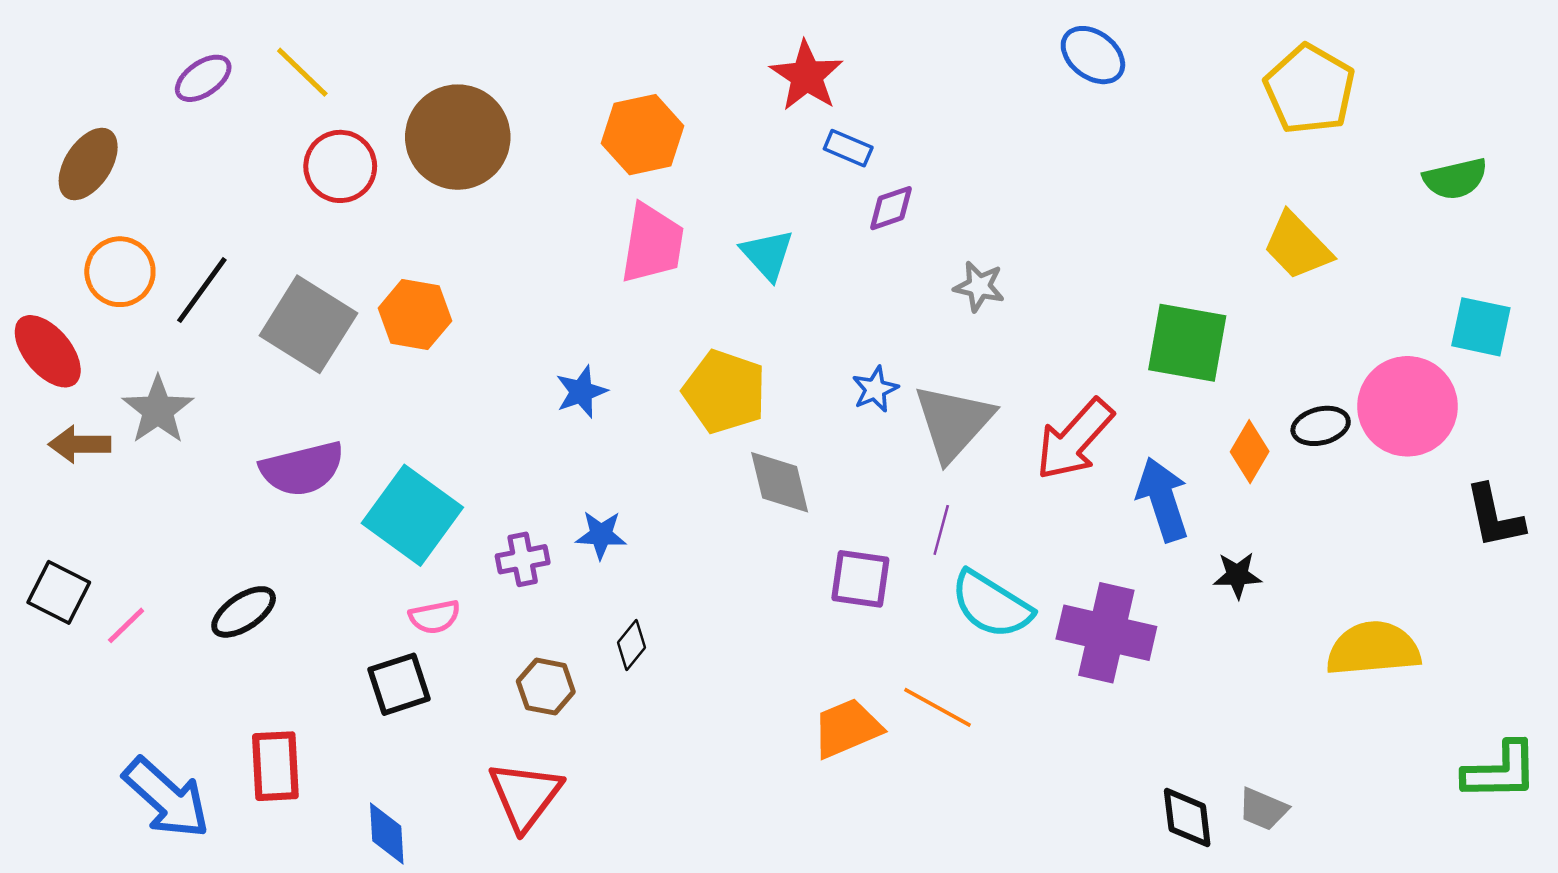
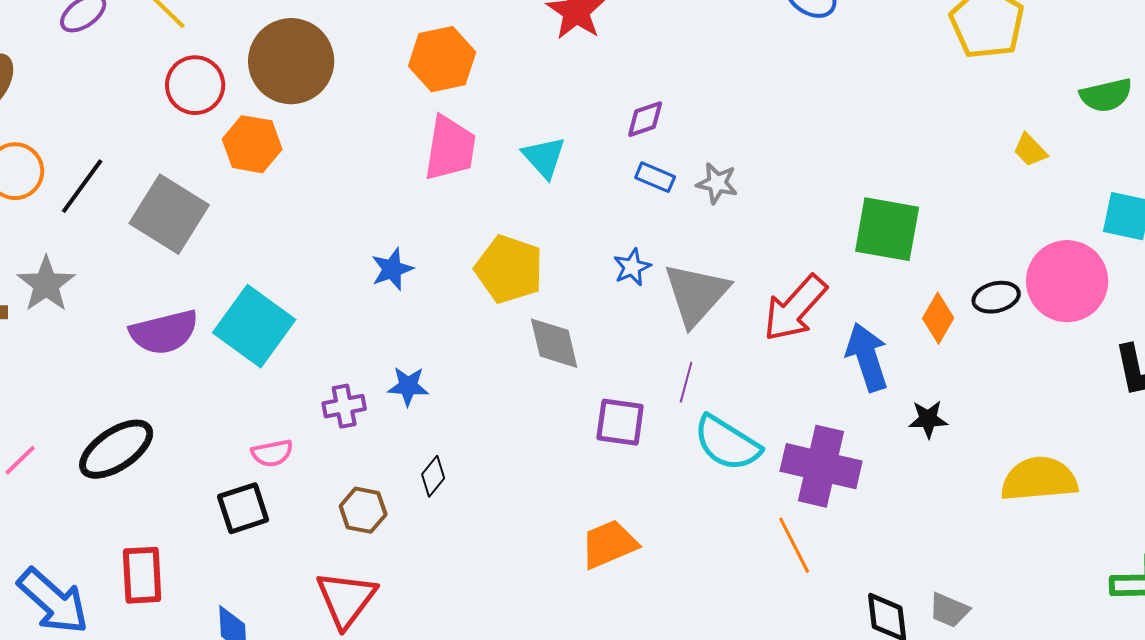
blue rectangle: (848, 148) -> (655, 177), moved
yellow trapezoid: (1297, 246) -> (1030, 150), moved, size x0.6
orange hexagon: (415, 315) -> (252, 144), moved
cyan square: (412, 515) -> (254, 326), moved
black ellipse: (244, 612) -> (116, 449), size x1.4
orange line: (938, 707) -> (794, 545), moved, turned 34

